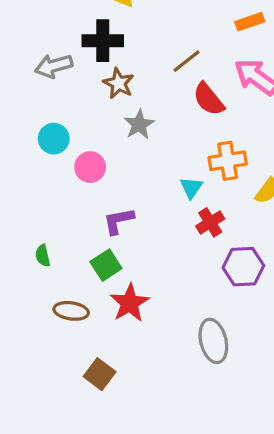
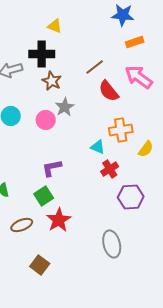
pink circle: (90, 167) -> (46, 120), moved
cyan triangle: (191, 188) -> (98, 147), turned -42
brown ellipse: (71, 311) -> (22, 225), turned -30

